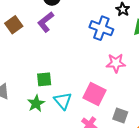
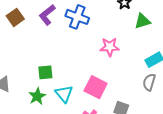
blue cross: (101, 28) -> (77, 17), moved
pink star: (116, 63) -> (110, 47), moved

